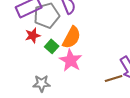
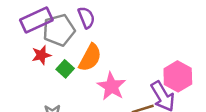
pink star: (71, 60) -> (111, 86), moved

